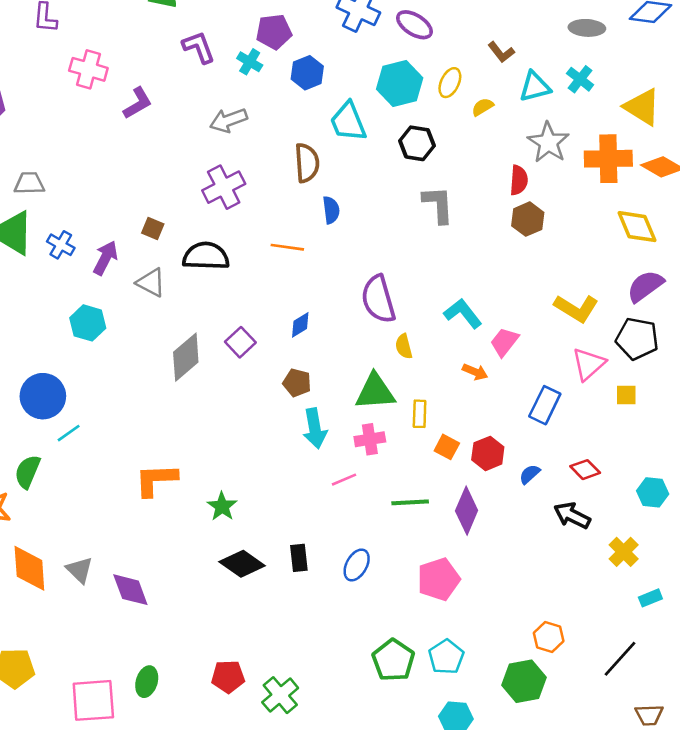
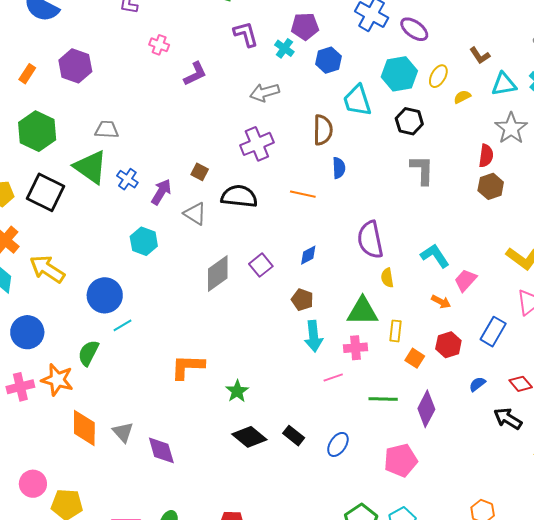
pink cross: (88, 69) -> (159, 45), size x0.7
red hexagon: (488, 453) -> (448, 345), moved
black rectangle: (299, 558) -> (294, 436), turned -50

